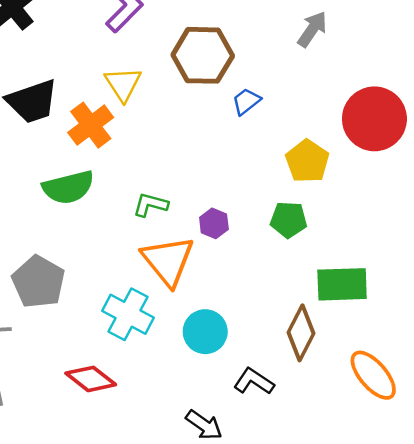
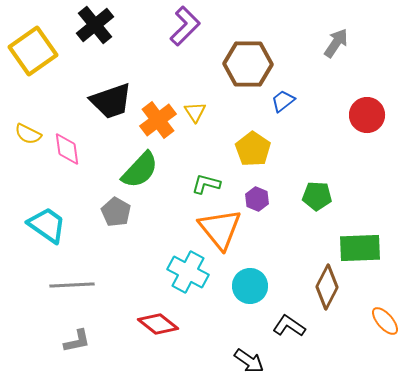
yellow triangle: (123, 84) -> (195, 112), moved, size x0.7
red circle: (374, 119) -> (367, 115), moved, size x0.7
yellow pentagon: (307, 161) -> (253, 149), moved
green semicircle: (68, 187) -> (140, 170), turned -33
gray pentagon: (38, 282) -> (116, 212), moved, size x0.7
orange ellipse: (373, 375) -> (385, 321), size x0.7

